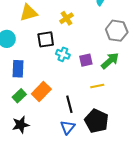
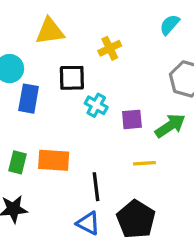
blue rectangle: (18, 69) -> (29, 99), moved
orange rectangle: (41, 92) -> (54, 160), turned 42
green rectangle: (19, 96) -> (18, 162), turned -40
blue triangle: (68, 127) -> (88, 223), turned -49

